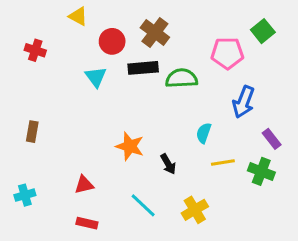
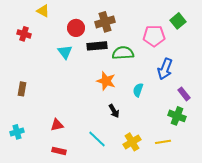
yellow triangle: (78, 16) -> (43, 11), moved
brown cross: (155, 33) -> (105, 22), turned 36
orange star: (130, 146) -> (106, 81), moved
yellow line: (223, 163) -> (163, 142), moved

